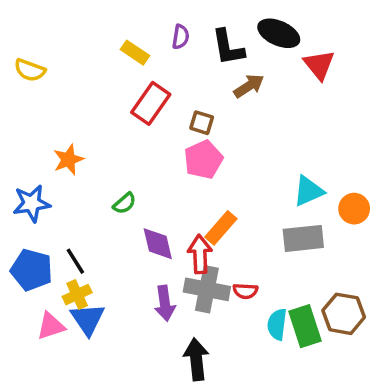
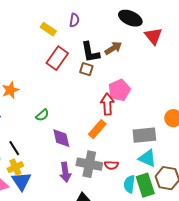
black L-shape: (228, 47) -> (90, 52), moved
pink pentagon: (203, 160) -> (119, 90), moved
cyan triangle: (309, 191) -> (147, 158), moved, turned 48
red arrow: (200, 254) -> (107, 104), moved

